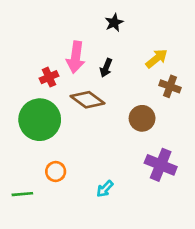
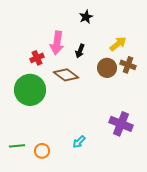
brown circle: (142, 118) -> (107, 68), moved
orange circle: (56, 171) -> (42, 151), moved

